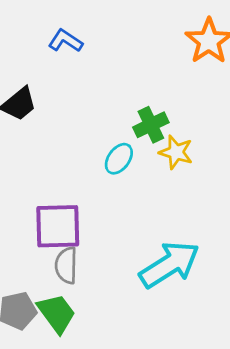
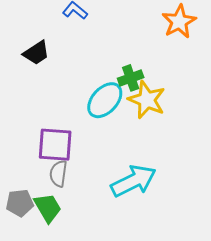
yellow star: (176, 152) -> (147, 100), size x1.5
cyan ellipse: (119, 159) -> (105, 100), size x1.6

